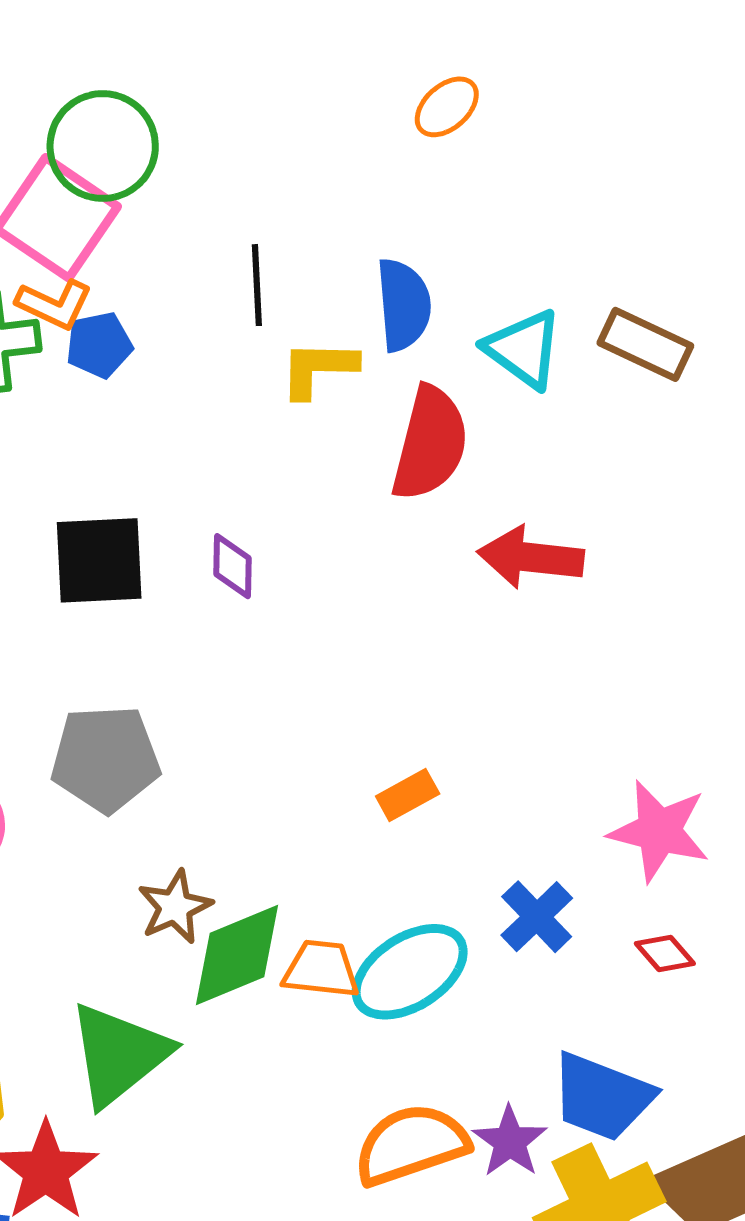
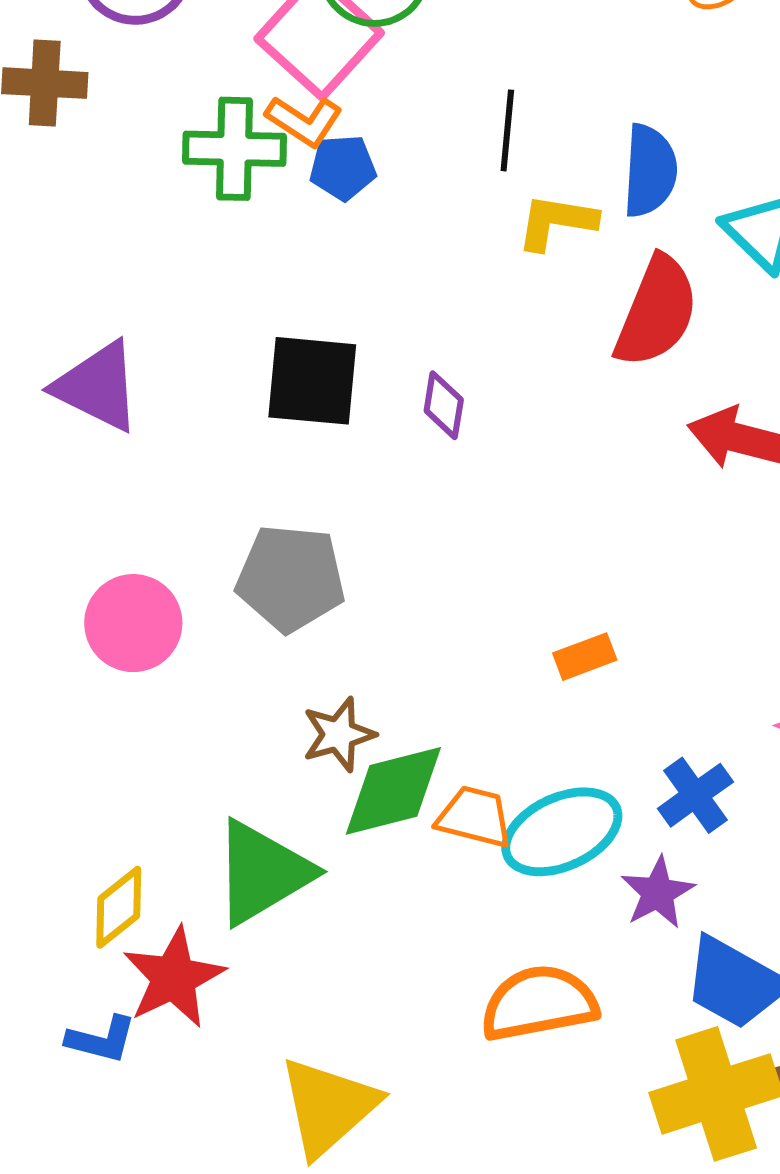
purple star: (510, 1141) -> (658, 893), moved

